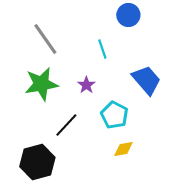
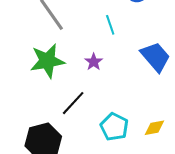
cyan pentagon: (114, 115) -> (114, 127), moved
yellow diamond: (123, 149) -> (154, 128), moved

